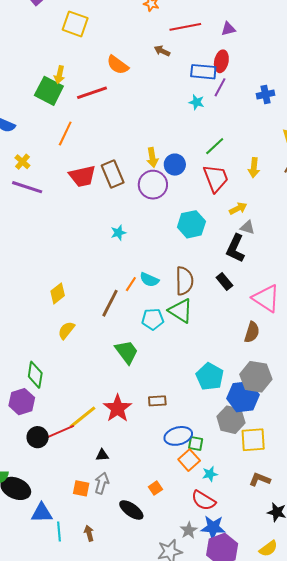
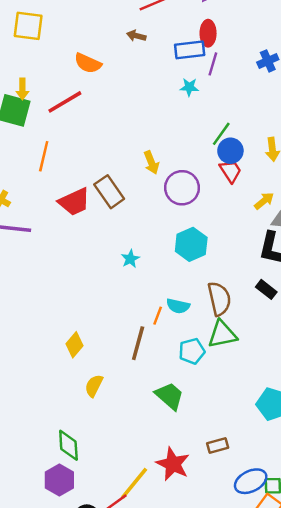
blue circle: (175, 165) -> (230, 151), moved
red trapezoid: (216, 178) -> (230, 171), size x0.7
purple circle: (153, 185) -> (182, 188), moved
cyan hexagon: (191, 224) -> (191, 244), moved
green triangle: (181, 311) -> (222, 334), turned -32

